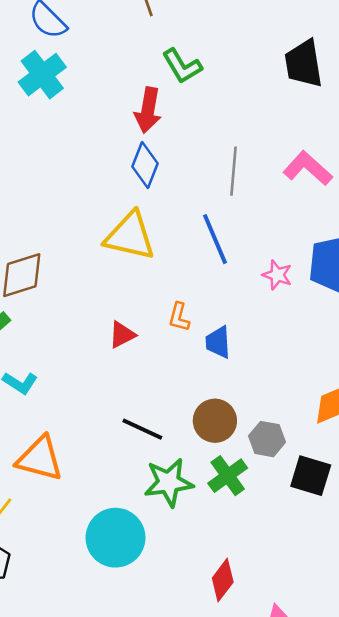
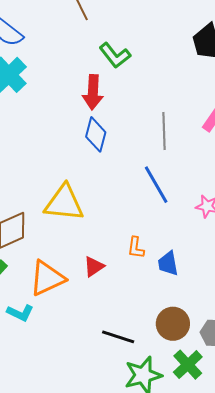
yellow triangle: (130, 236) -> (64, 203), moved
orange triangle: (40, 459) -> (47, 278), moved, turned -33

